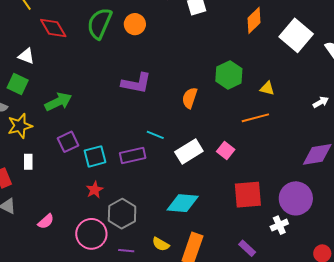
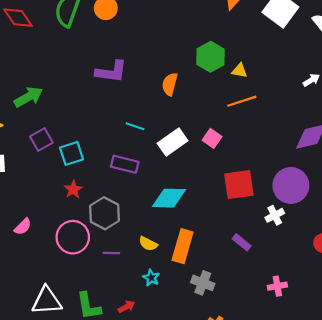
yellow triangle: (267, 88) -> (240, 71), moved
purple rectangle: (133, 155) -> (125, 164), moved, turned 30

